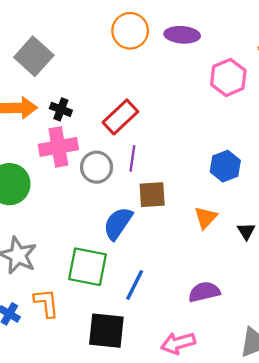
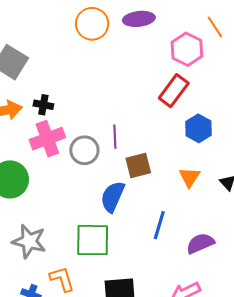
red rectangle: (120, 117) -> (174, 91), moved
blue line: (135, 285) -> (159, 225), moved

